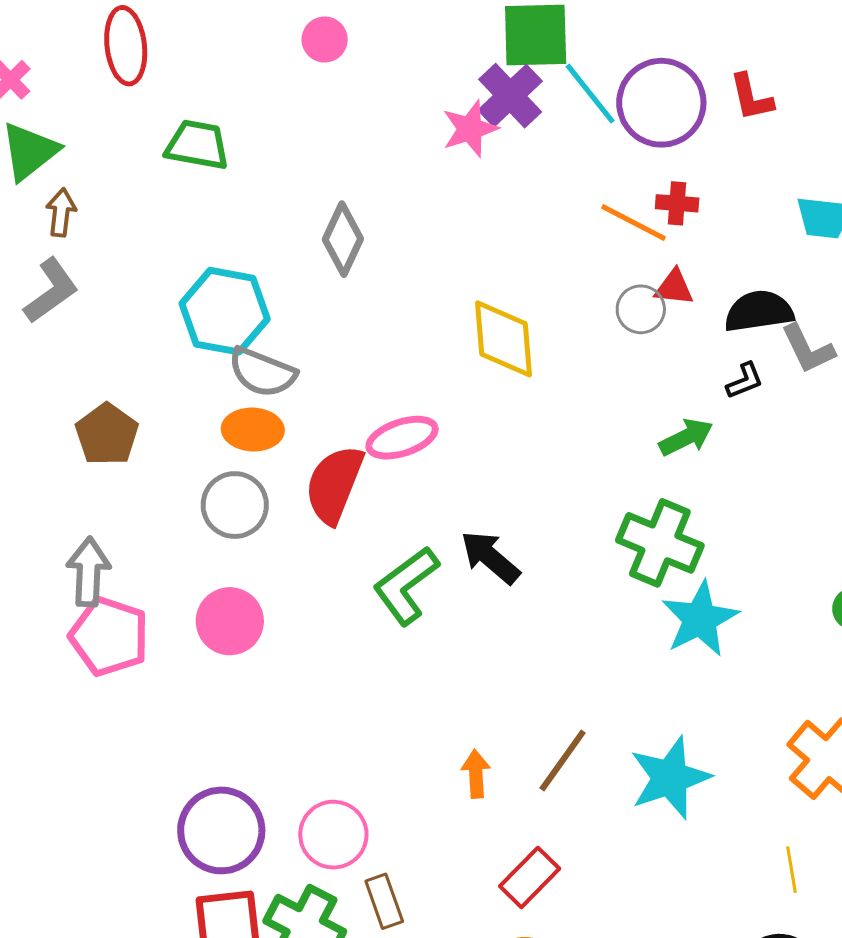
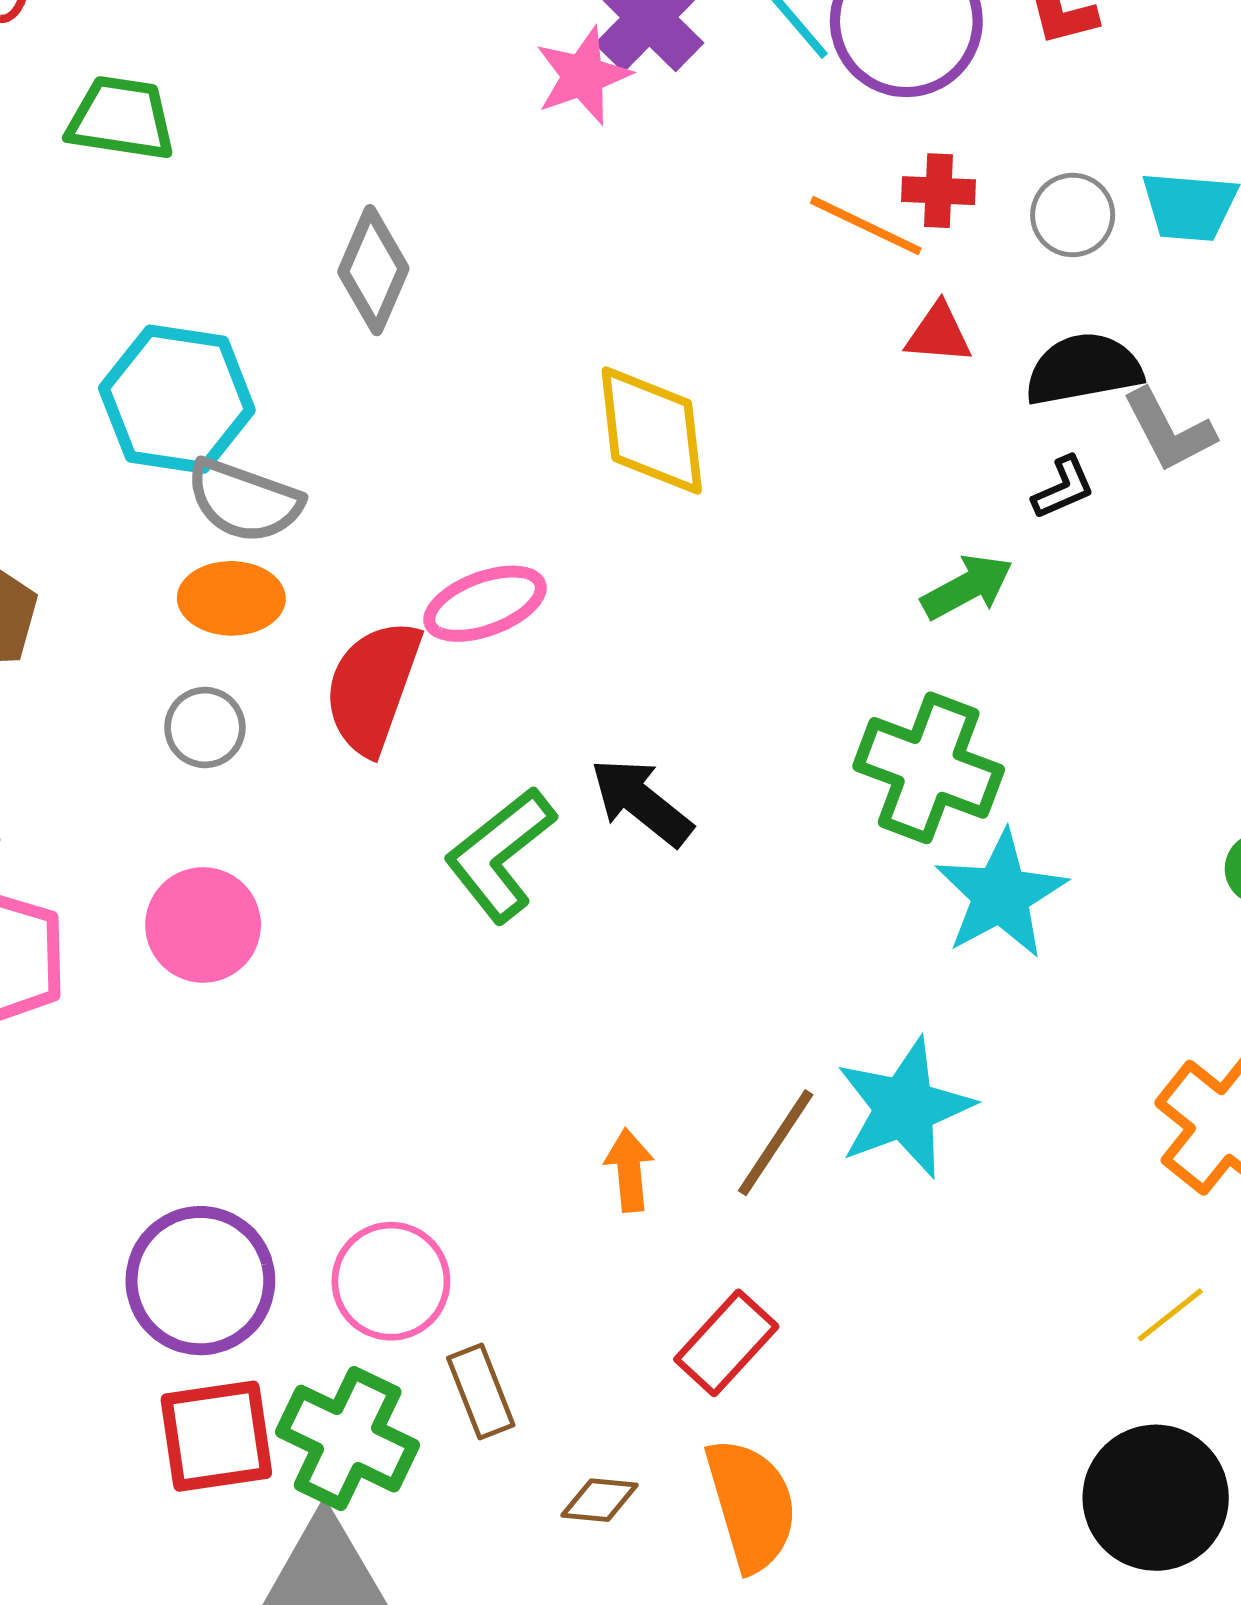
gray circle: (641, 309) -> (1073, 215), moved
gray circle: (235, 505) -> (205, 728), size x0.7
cyan star: (670, 778) -> (905, 1108), moved
yellow line: (791, 870) -> (1170, 1315), turned 63

